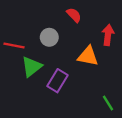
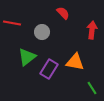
red line: (14, 46) -> (12, 23), moved
orange triangle: (88, 56) -> (75, 62), moved

